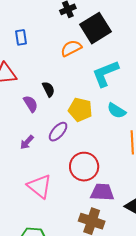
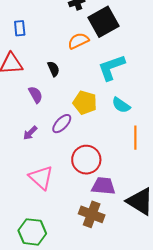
blue rectangle: (21, 37) -> (20, 28), moved
black semicircle: (48, 89) -> (53, 69), moved

